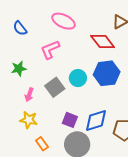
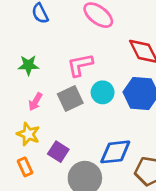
pink L-shape: (50, 50) -> (80, 65), moved
purple square: (70, 120) -> (58, 152), moved
orange rectangle: (42, 144) -> (25, 167), moved

